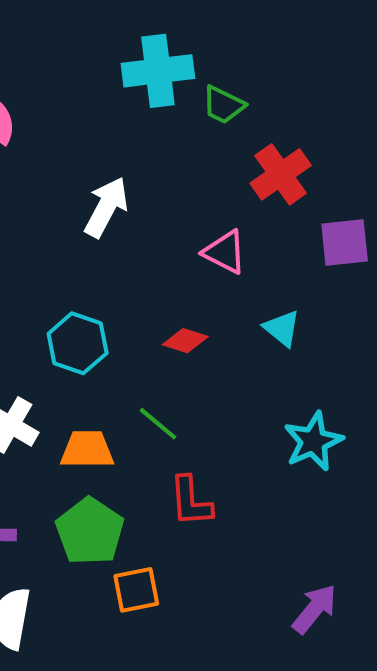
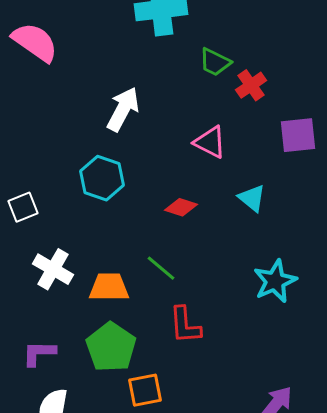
green trapezoid: (223, 105) -> (215, 62), moved
red cross: (281, 174) -> (251, 85), size x0.7
cyan hexagon: (78, 343) -> (102, 178), moved

